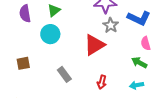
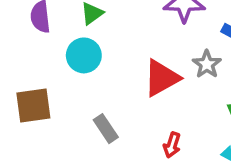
gray star: (111, 25) -> (207, 64), moved
brown square: (23, 63) -> (33, 106), size x1.5

